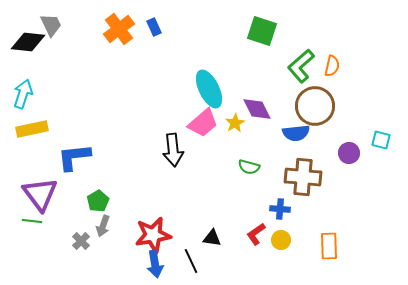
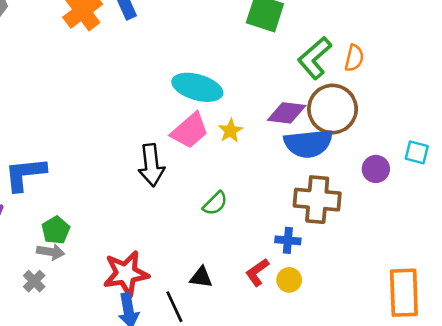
cyan ellipse: (209, 89) -> (197, 87), turned -48
purple diamond: (257, 109) -> (287, 113), moved, turned -56
blue semicircle: (296, 133) -> (308, 143), size x1.4
green semicircle: (249, 167) -> (215, 203), moved, turned -60
gray arrow: (103, 226) -> (51, 252), moved, turned -100
orange rectangle: (329, 246) -> (404, 293), moved, size x1.4

